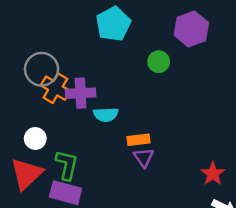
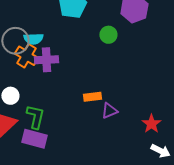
cyan semicircle: (106, 115) -> (33, 39), moved
purple triangle: (144, 157) -> (109, 111), moved, turned 42

